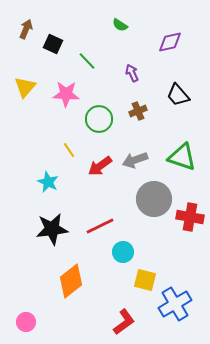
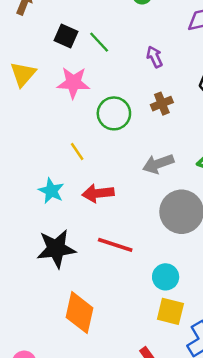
black square: (53, 44) -> (66, 36), moved
red arrow: (100, 166) -> (98, 193), moved, turned 30
red line: (100, 226) -> (115, 245), turned 44
cyan circle: (123, 252) -> (166, 277), moved
orange diamond: (71, 281) -> (80, 313), turned -40

